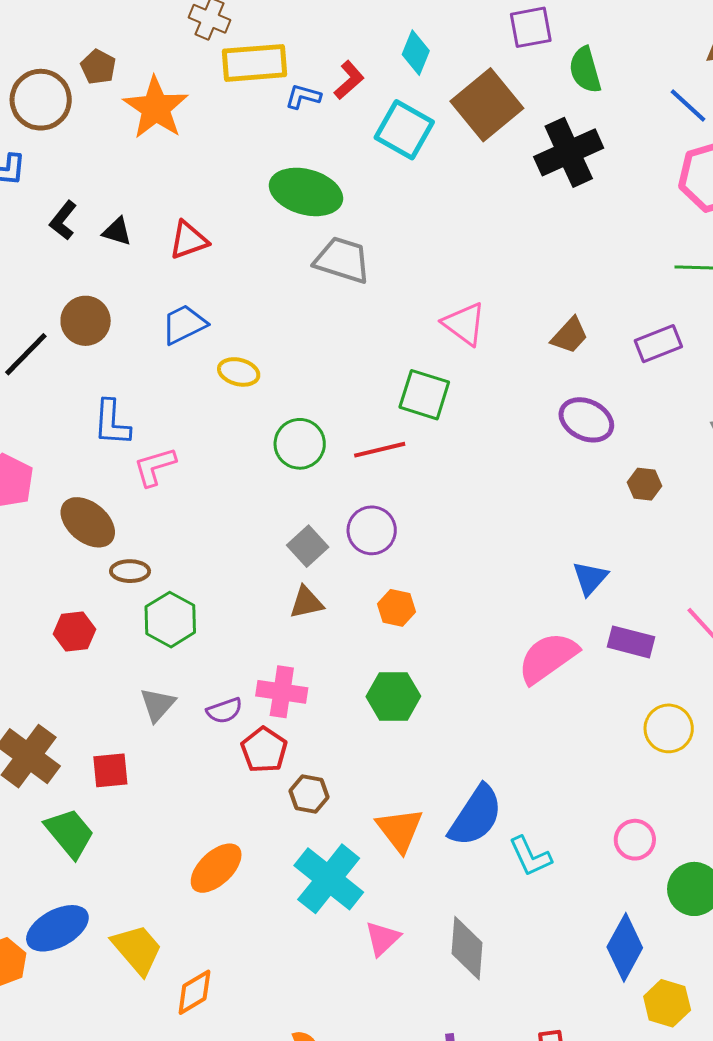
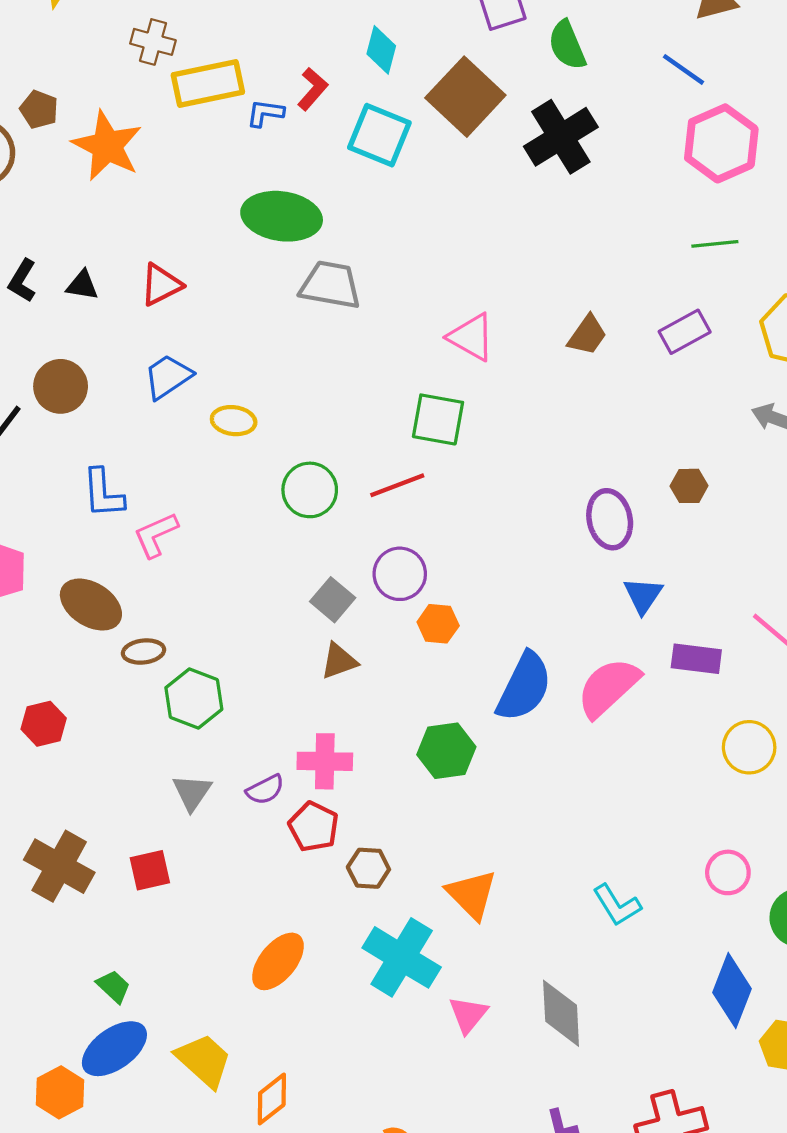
purple ellipse: (586, 420) -> (610, 519), moved, turned 60
orange hexagon: (397, 608) -> (438, 624), moved
red hexagon: (74, 632) -> (44, 724), moved
blue semicircle: (476, 816) -> (524, 687), moved
green trapezoid: (70, 833) -> (114, 986), moved, size x0.6

